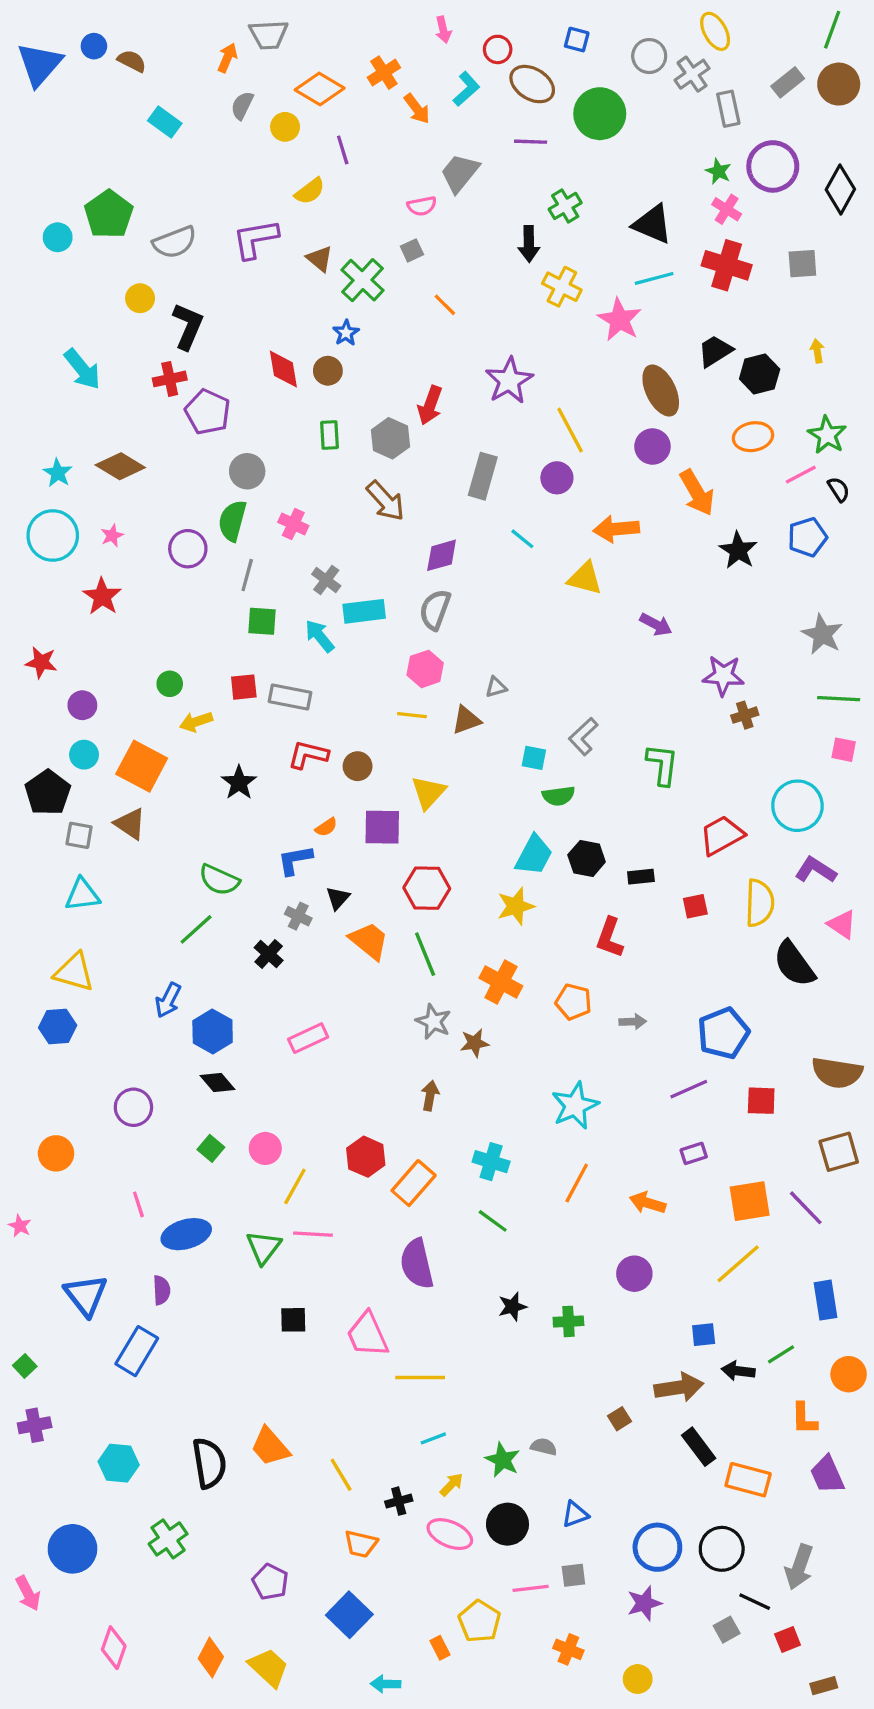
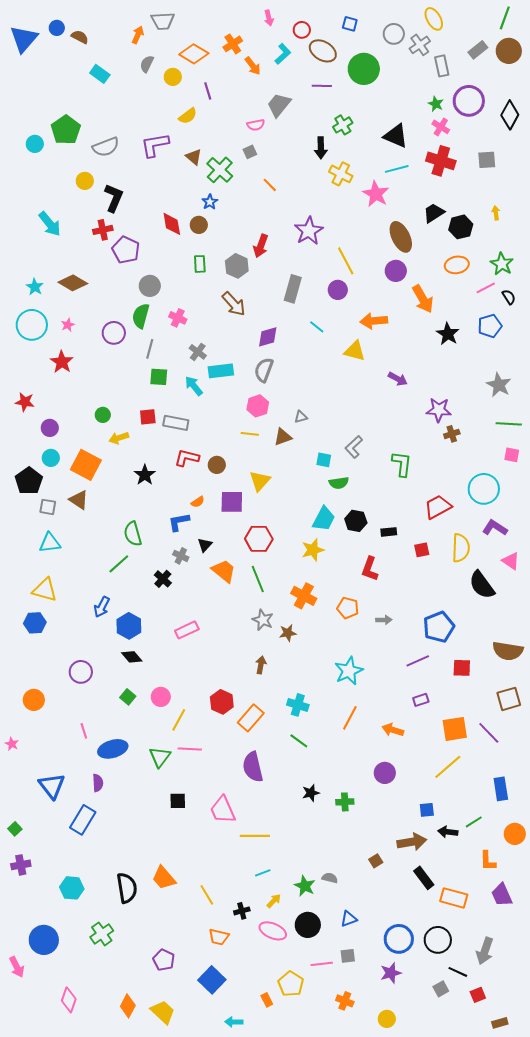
green semicircle: (219, 880) -> (133, 534), turned 50

